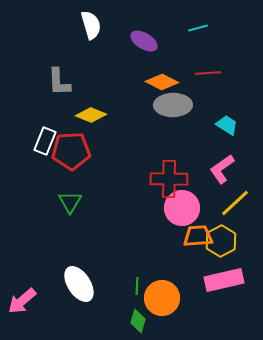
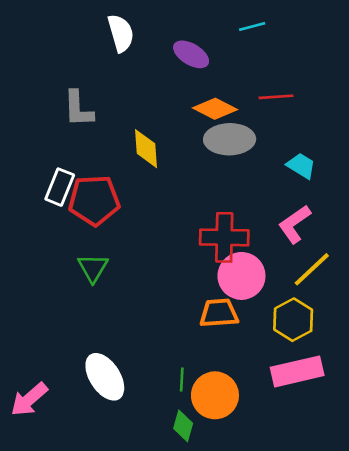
cyan line: (198, 28) -> (252, 26), moved
yellow diamond: (91, 115) -> (146, 149), moved, turned 64
orange trapezoid: (198, 236) -> (219, 313), moved

